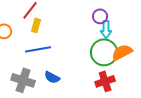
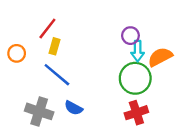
blue line: (38, 49) -> (57, 75), turned 50
orange semicircle: (122, 52) -> (160, 57), moved

